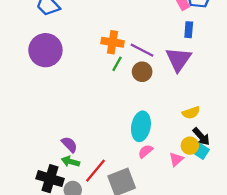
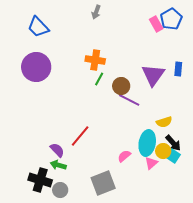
blue rectangle: (189, 30) -> (178, 69), moved
purple line: (142, 50) -> (129, 100), moved
cyan ellipse: (141, 126) -> (147, 143), moved
red line: (95, 171) -> (80, 136), moved

